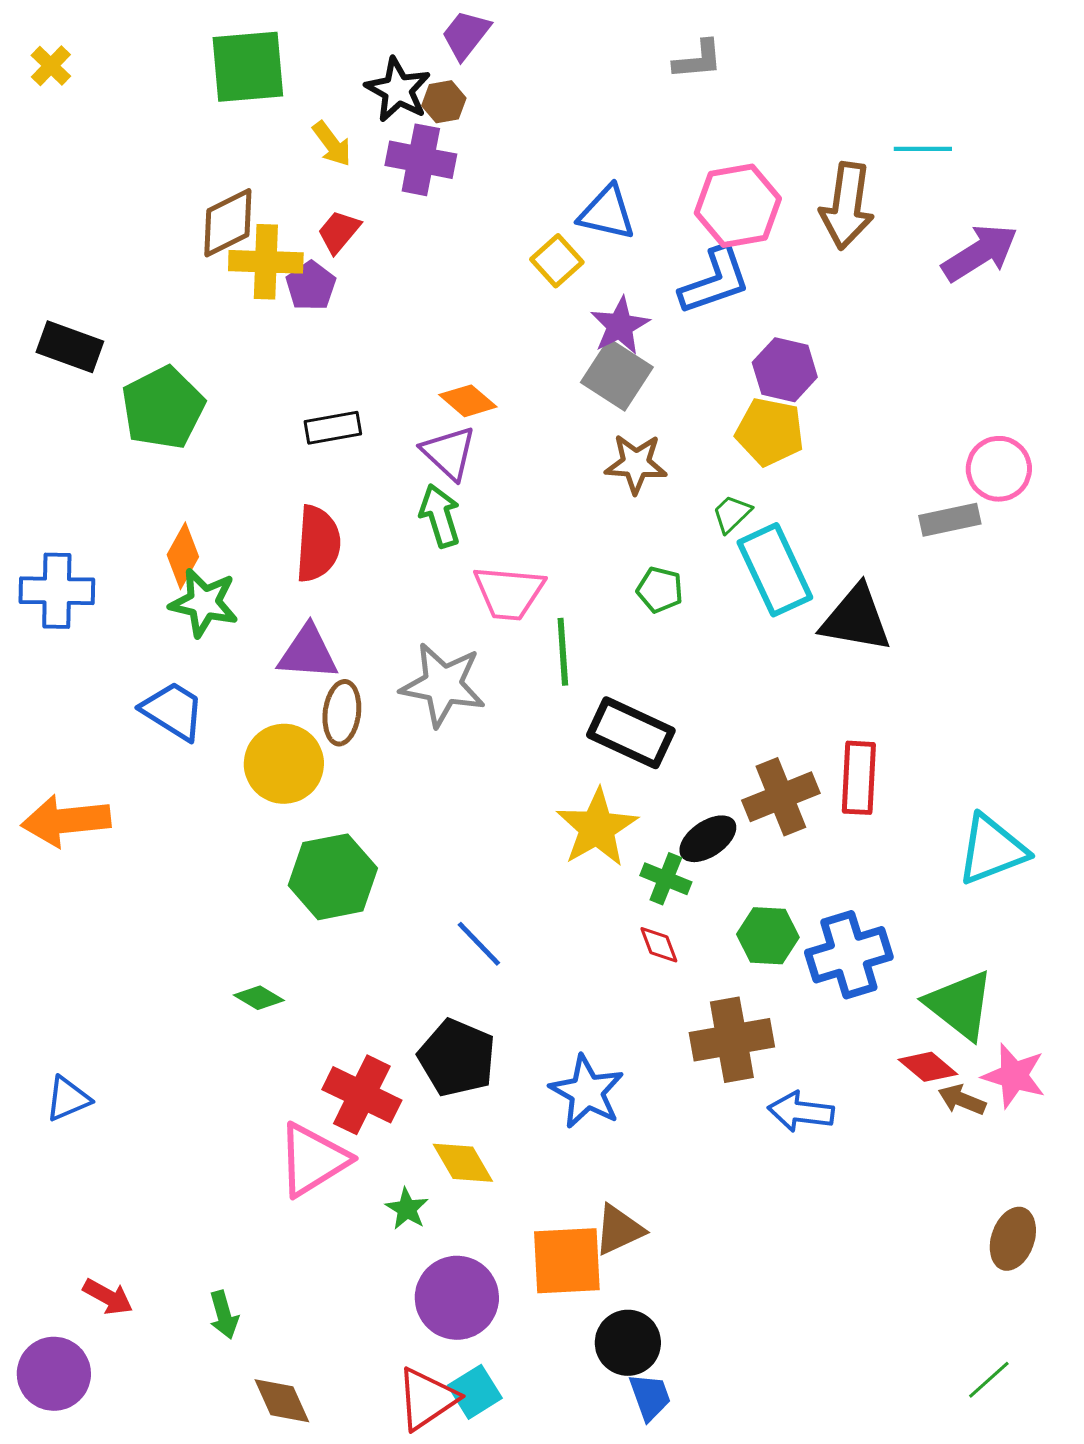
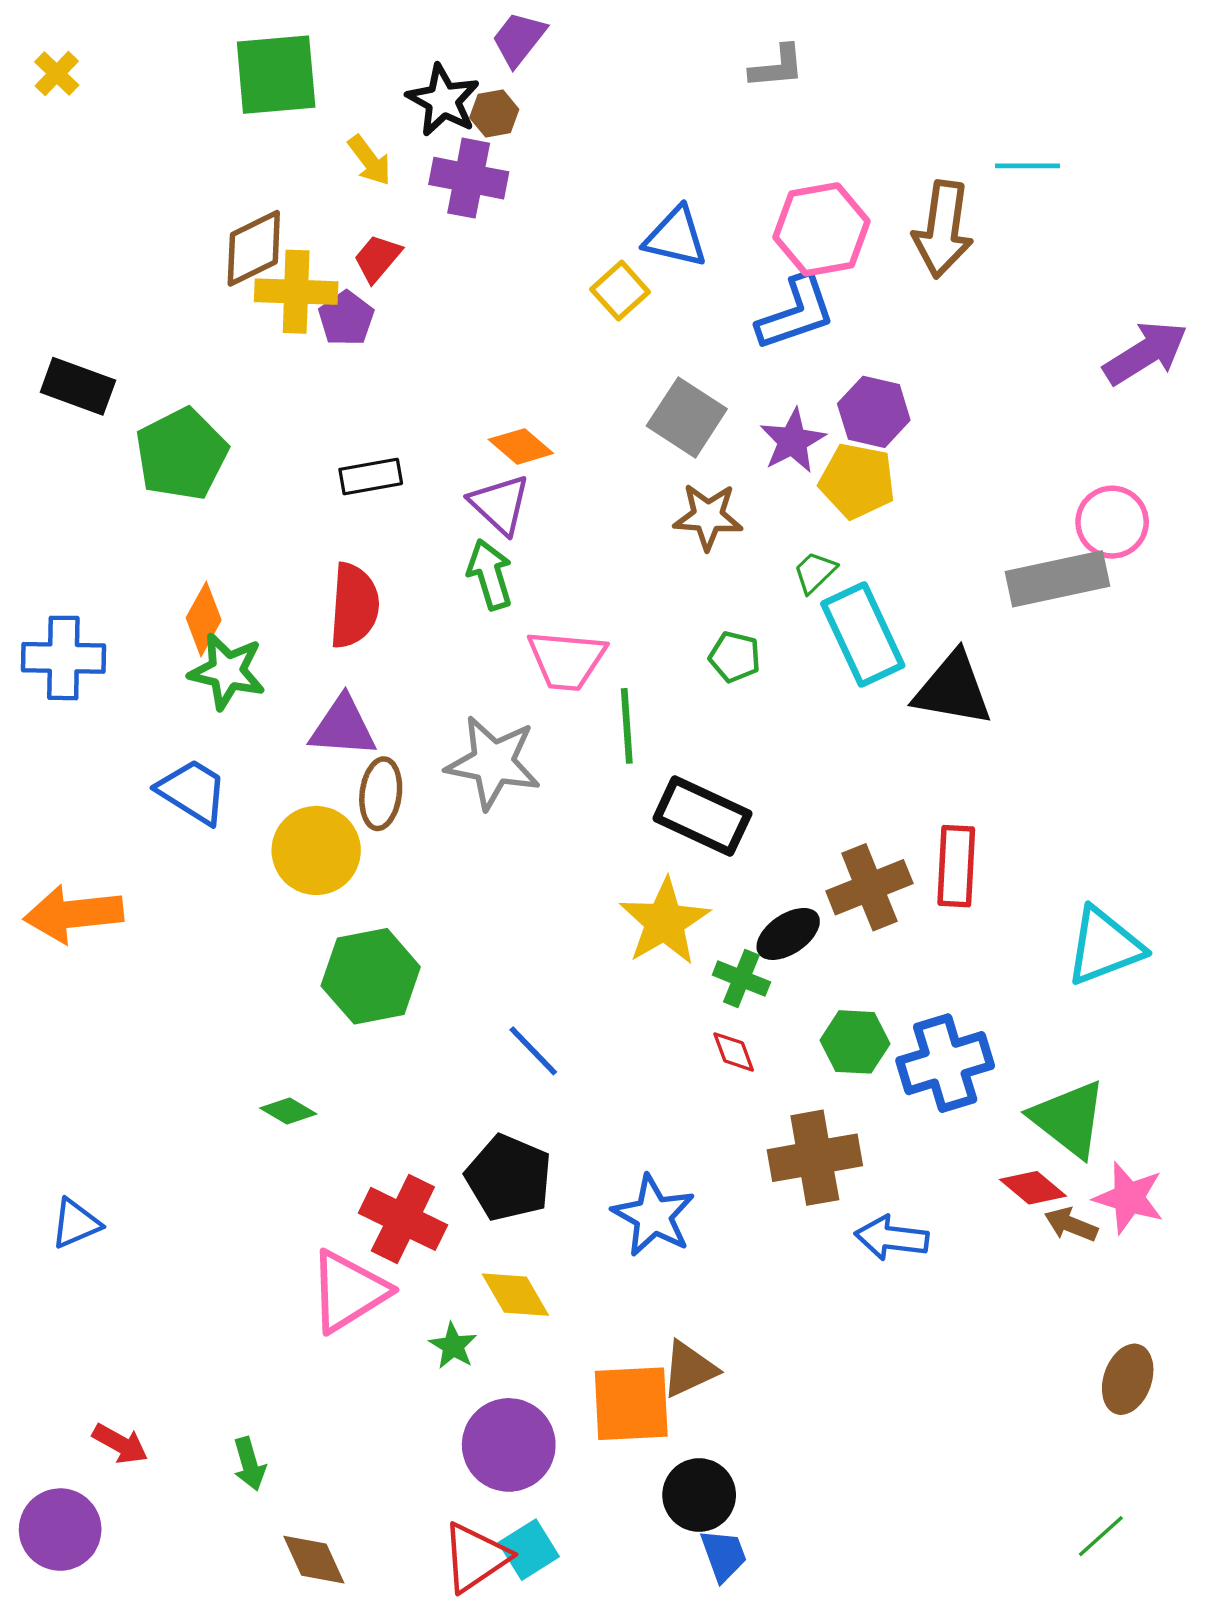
purple arrow: (980, 253) -> (1145, 353), moved
purple star: (620, 326) -> (793, 441), moved
gray rectangle: (950, 520) -> (1058, 579), size x1.5

